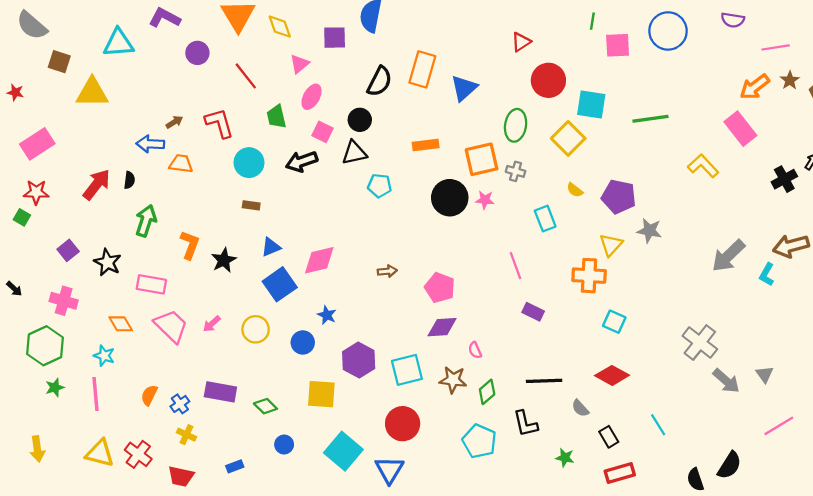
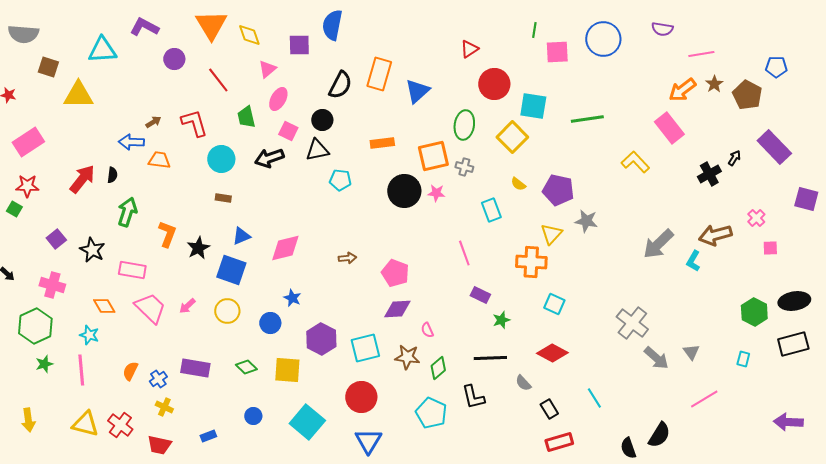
gray semicircle: (32, 25) -> (23, 34), turned -36
blue square: (280, 284) -> (231, 270), moved, turned -36
green diamond: (265, 406) -> (246, 367), moved
green star: (565, 458) -> (501, 320), moved, turned -30
blue triangle: (389, 470) -> (368, 441), moved

